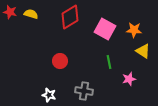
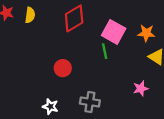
yellow semicircle: (31, 14) -> (30, 15), turned 80
green line: (109, 62) -> (105, 51), moved

